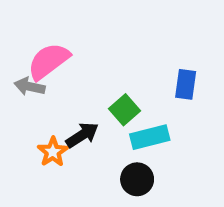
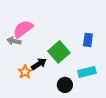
green square: (124, 110) -> (59, 52), size x1.5
cyan rectangle: (150, 137) -> (87, 72), moved

